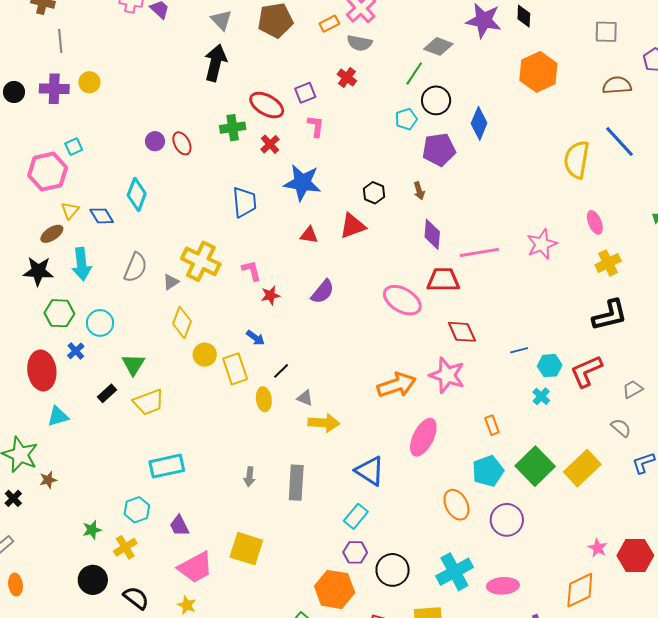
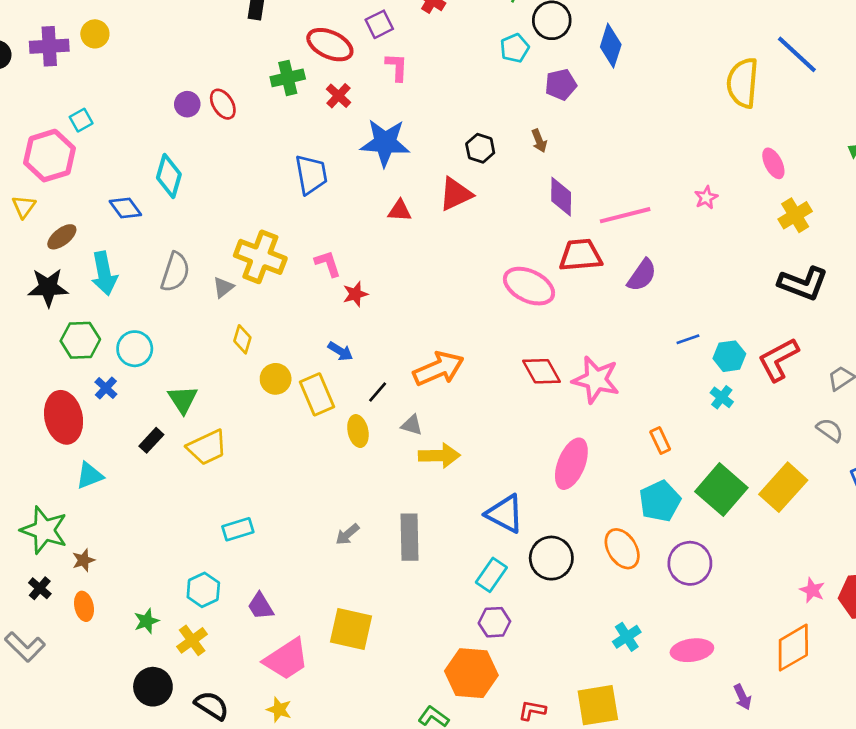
purple pentagon: (439, 150) -> (561, 85), size x0.7
yellow triangle: (70, 211) -> (24, 207), moved
pink star: (542, 244) -> (706, 198), size x0.6
purple semicircle: (323, 292) -> (642, 275), moved
black L-shape: (610, 315) -> (803, 283), turned 39
yellow diamond: (182, 323) -> (242, 339), size x0.7
red diamond: (462, 332) -> (542, 371), moved
orange arrow: (397, 385) -> (439, 369), moved
cyan rectangle: (167, 466) -> (238, 529), size x0.7
gray arrow: (249, 477) -> (347, 534), turned 48
black circle: (393, 570) -> (551, 558), moved
cyan cross: (454, 572) -> (627, 637), size x0.6
orange ellipse: (16, 585) -> (84, 606), moved

